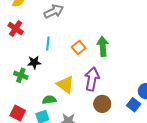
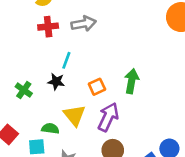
red cross: (16, 29) -> (48, 27), moved, turned 35
orange square: (79, 47) -> (97, 87), moved
black star: (34, 62) -> (56, 82), moved

